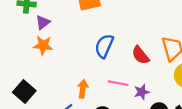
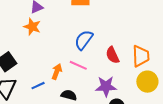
pink line: (118, 83) -> (78, 65), moved
purple star: (142, 92) -> (106, 86), size x1.5

